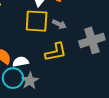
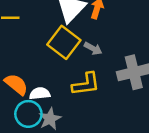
yellow square: (37, 21) -> (64, 42), turned 30

